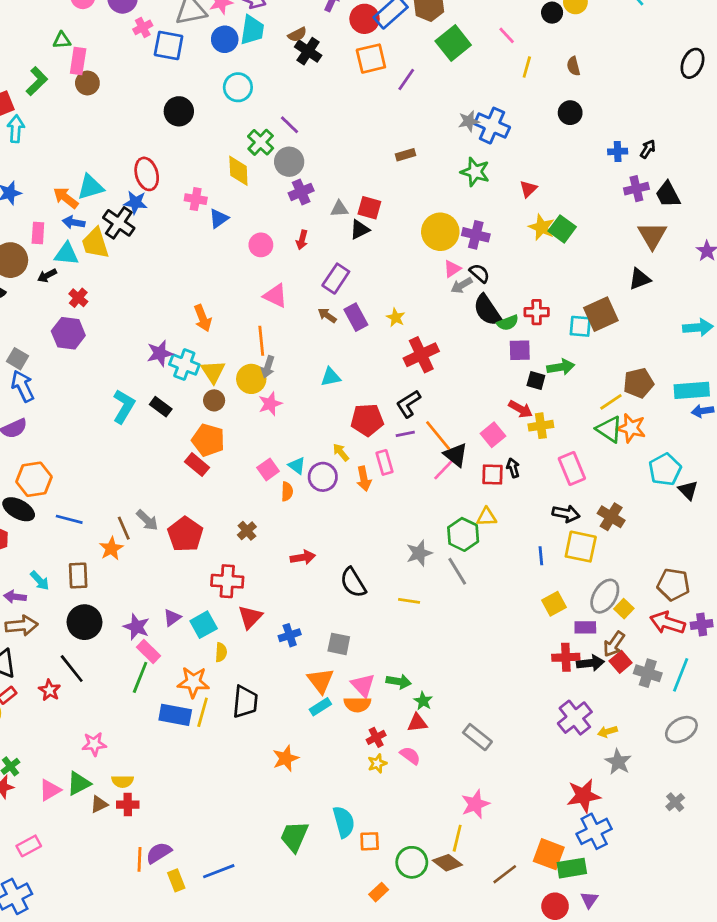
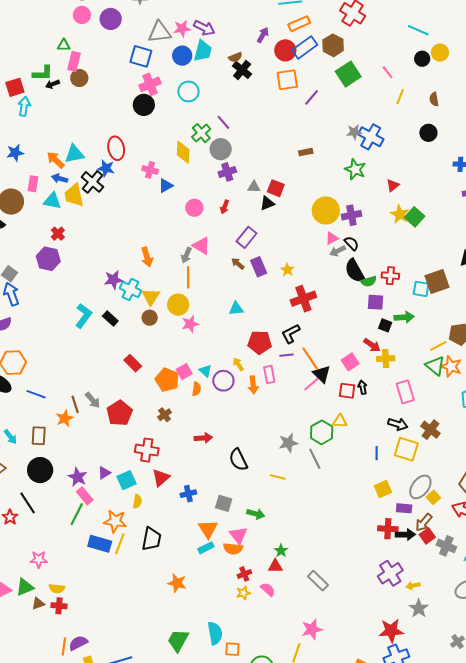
pink cross: (143, 27) -> (150, 84), moved, size x1.5
green L-shape: (37, 81) -> (43, 73), turned 40
purple cross: (476, 235) -> (351, 215), turned -30
black arrow: (47, 276) -> (52, 84), moved
gray arrow: (268, 367) -> (186, 255), moved
orange pentagon: (208, 440) -> (167, 380), moved
green arrow: (399, 682) -> (256, 514), moved
orange star: (286, 758) -> (177, 583), turned 30

